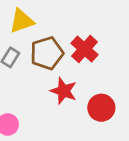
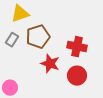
red cross: (85, 49) -> (77, 47), moved, turned -30

